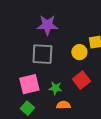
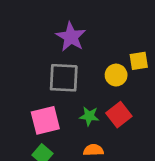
purple star: (47, 25) -> (71, 37), turned 30
green star: (55, 88) -> (89, 116), moved

